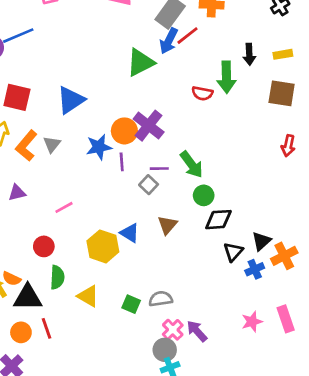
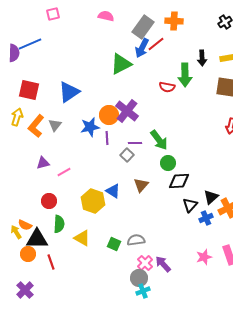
purple triangle: (17, 193) -> (43, 163), moved
orange circle: (21, 332) -> (28, 254), moved

